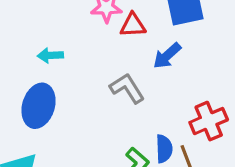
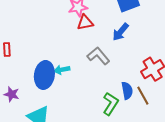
red triangle: (133, 25) -> (85, 22), moved
cyan arrow: (50, 55) -> (62, 70), moved

